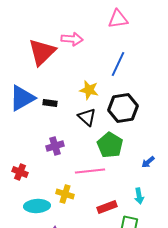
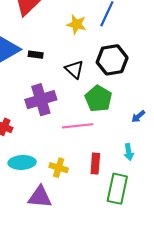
yellow star: (89, 90) -> (76, 24), moved
purple cross: (55, 146) -> (41, 100), size x1.6
yellow cross: (65, 194) -> (59, 168), moved
red rectangle: (107, 207) -> (95, 164), turned -66

